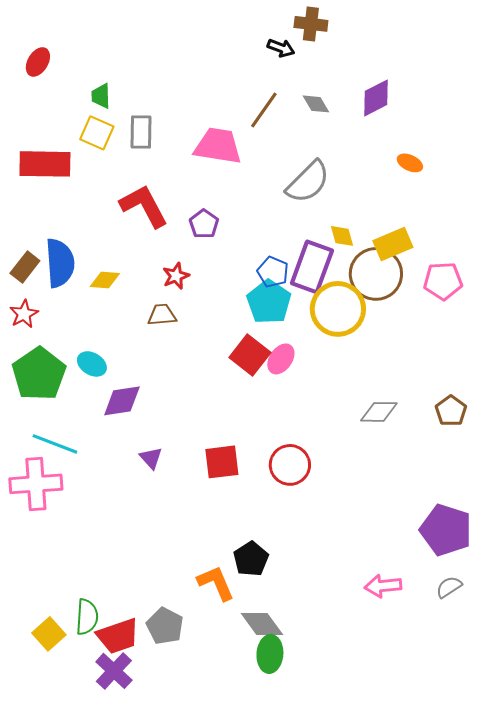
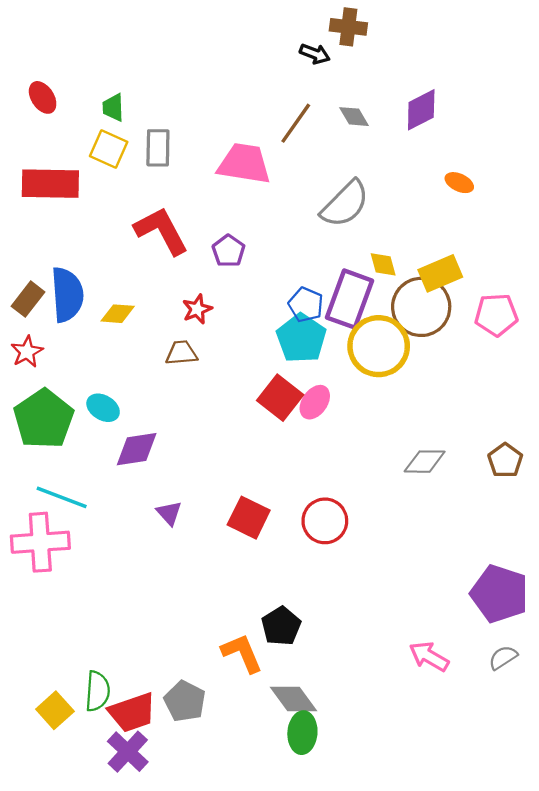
red ellipse: (38, 62) -> (43, 97), moved, turned -64
red square: (222, 462) -> (249, 518), turned 33
pink arrow: (383, 586) -> (429, 656), turned 36

